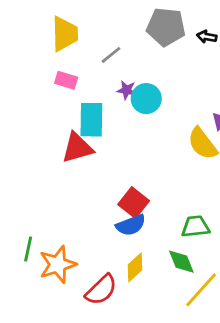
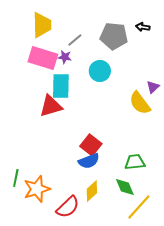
gray pentagon: (166, 27) -> (114, 36), moved
pink rectangle: (66, 80) -> (43, 58), size x1.8
purple star: (127, 90) -> (65, 57), moved

